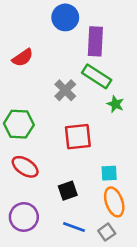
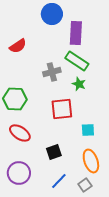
gray cross: (65, 90) -> (52, 72), turned 30
green star: (115, 104) -> (79, 84), moved
cyan square: (109, 173) -> (88, 130), moved
blue line: (74, 227) -> (59, 181), turned -66

